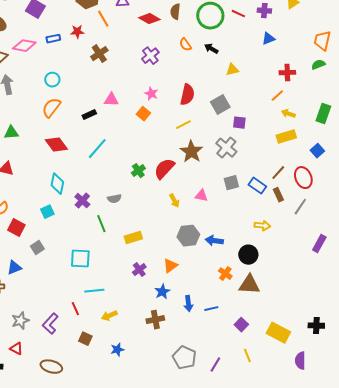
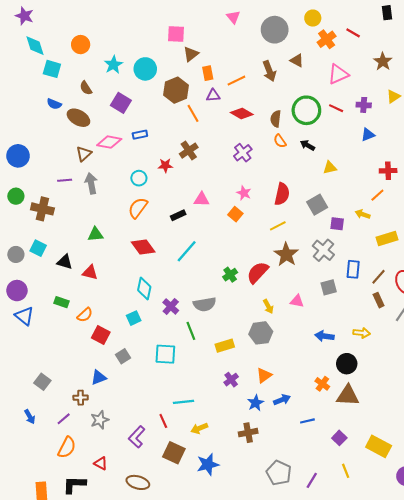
brown semicircle: (175, 12) -> (276, 119), moved
red star: (77, 32) -> (165, 165), moved
yellow arrow: (288, 114) -> (363, 214), moved
blue rectangle: (257, 186) -> (353, 269), moved, turned 60
gray semicircle: (114, 199) -> (205, 304), size x1.5
gray hexagon: (188, 236) -> (261, 333), moved
blue arrow: (214, 241) -> (324, 336), moved
cyan square: (80, 259) -> (165, 354), moved
blue arrow: (188, 304) -> (282, 400), moved, turned -105
gray star: (20, 321) -> (100, 420), moved
brown square: (85, 339) -> (174, 453), size x1.5
blue star: (117, 350) -> (208, 464), size x1.5

